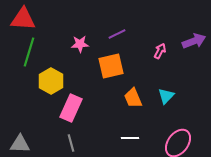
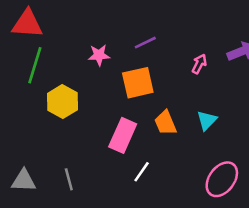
pink rectangle: (71, 108) -> (123, 135), moved
white line: (130, 138) -> (142, 172), moved, turned -54
gray line: (71, 143) -> (69, 179), moved

